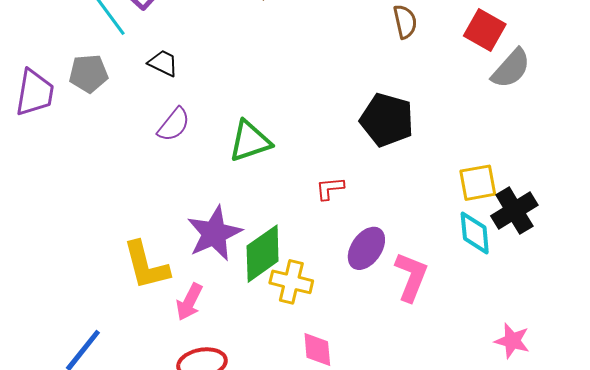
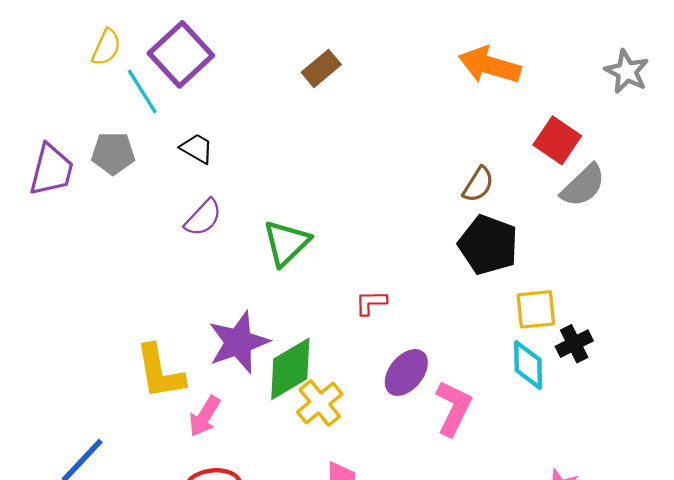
brown semicircle: (405, 22) -> (478, 184), moved, turned 40
black pentagon: (387, 120) -> (488, 245), moved
green triangle: (250, 141) -> (286, 243), turned -30
black cross: (514, 211) -> (574, 344), size x0.7
yellow cross: (291, 282) -> (320, 403), turned 33

